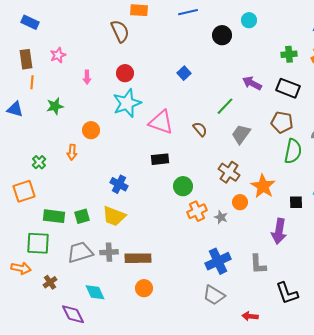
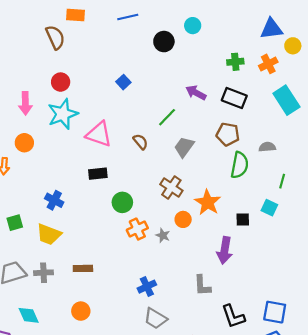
pink arrow: (87, 77) -> (25, 103), moved, size x1.5
green square: (82, 216) -> (15, 223), moved
brown rectangle: (138, 258) -> (83, 268), moved, size x0.7
blue cross: (218, 261) -> (147, 287), moved, size x0.7

